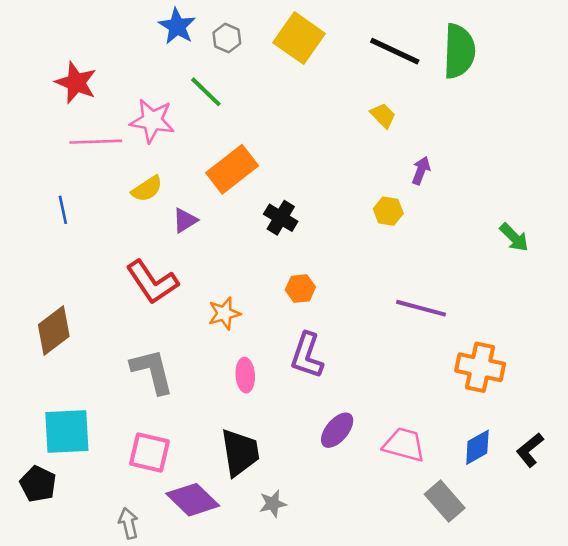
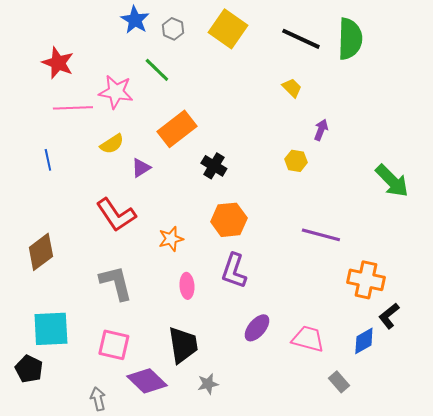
green arrow: (514, 237) -> (392, 181), size x1.5
orange hexagon: (300, 289) -> (229, 220), size x1.6
black L-shape: (530, 450) -> (389, 316), moved
gray rectangle: (445, 501) -> (339, 382), size x0.7

